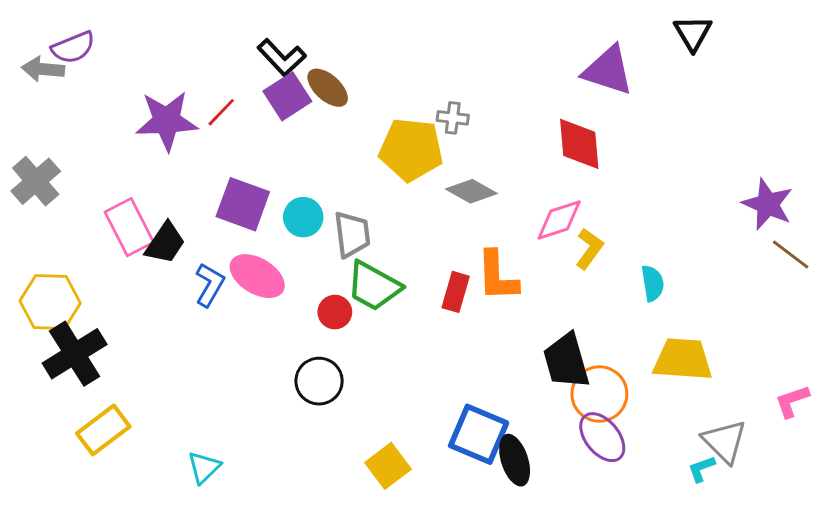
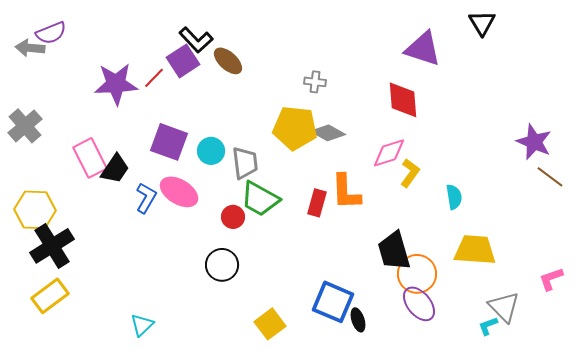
purple square: (287, 96) -> (183, 61), moved
yellow pentagon: (411, 150) -> (295, 128), moved
yellow rectangle: (103, 430) -> (50, 296), moved
black ellipse: (515, 460) -> (358, 320), size x0.7

